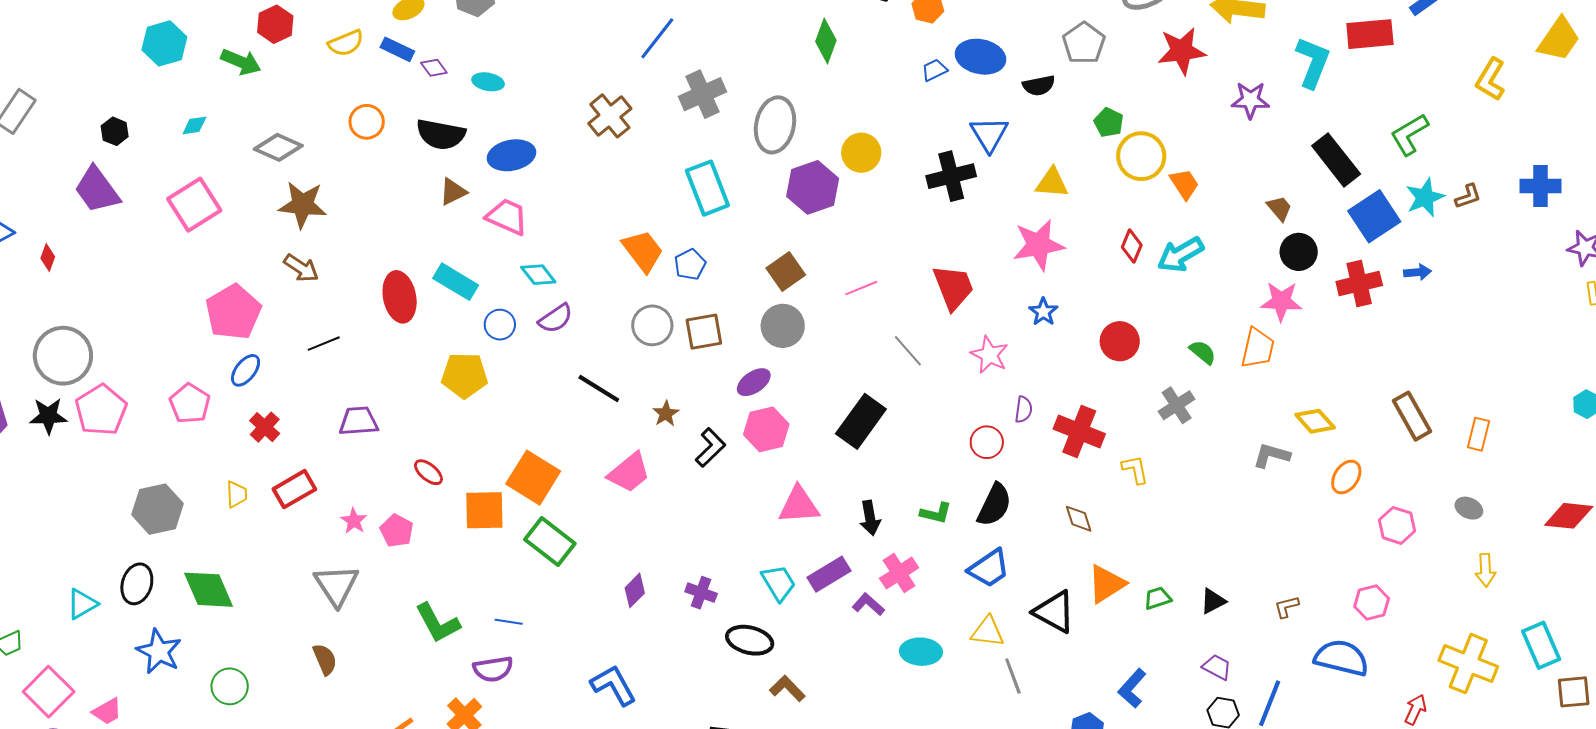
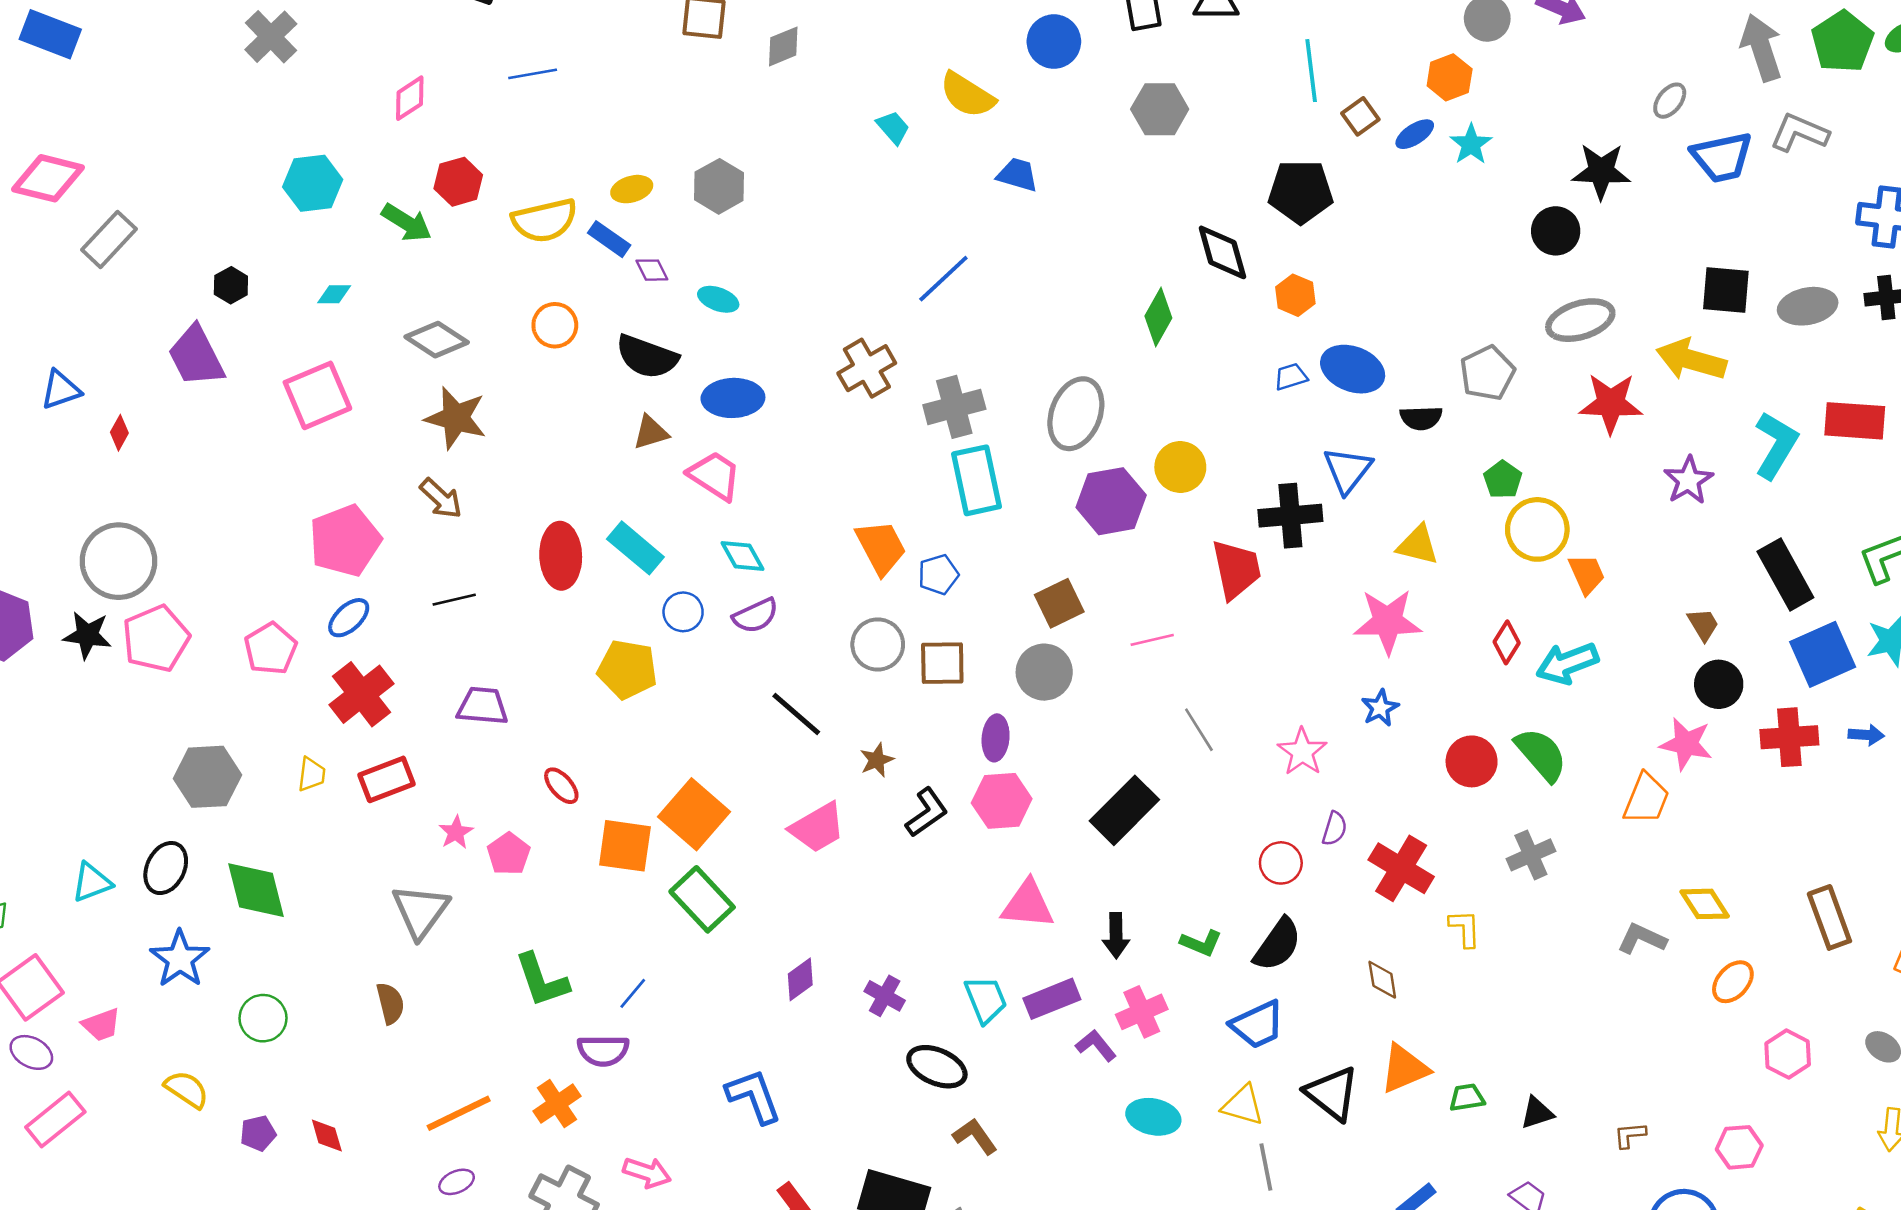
yellow semicircle: (346, 43) -> (545, 220), size x1.4
gray cross: (703, 94) -> (954, 407), moved
purple star: (1250, 100) -> (1688, 480), turned 30
red trapezoid: (953, 287) -> (1236, 569), moved
green semicircle: (1203, 352) -> (1541, 754), moved, size x1.6
purple ellipse: (754, 382) -> (996, 738), turned -60
red cross: (265, 427) -> (361, 694), size x1.6
blue line: (509, 622) -> (633, 993), turned -68

